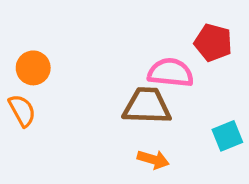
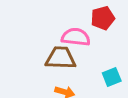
red pentagon: (213, 43) -> (103, 18), turned -30

